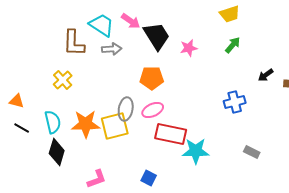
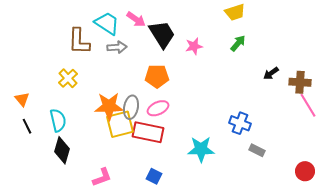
orange triangle: (17, 101) -> (22, 99), turned 35
blue cross: (235, 102) -> (240, 123), moved, turned 35
orange star: (86, 124) -> (109, 106), moved
black line: (22, 128) -> (27, 126), turned 35
red rectangle: (171, 134) -> (148, 132), moved

